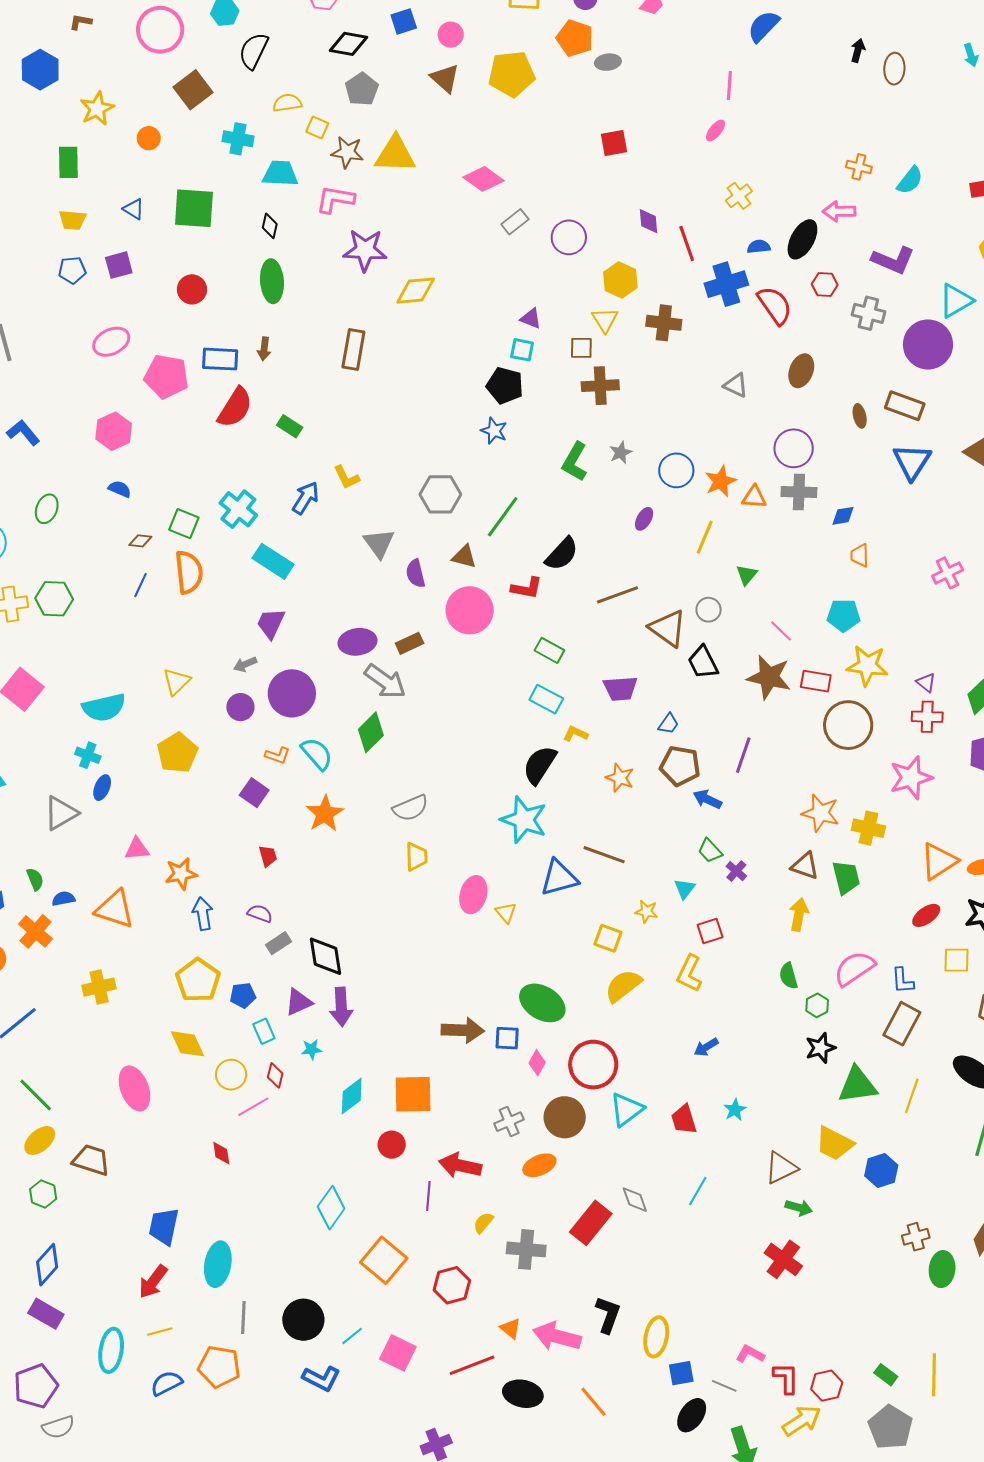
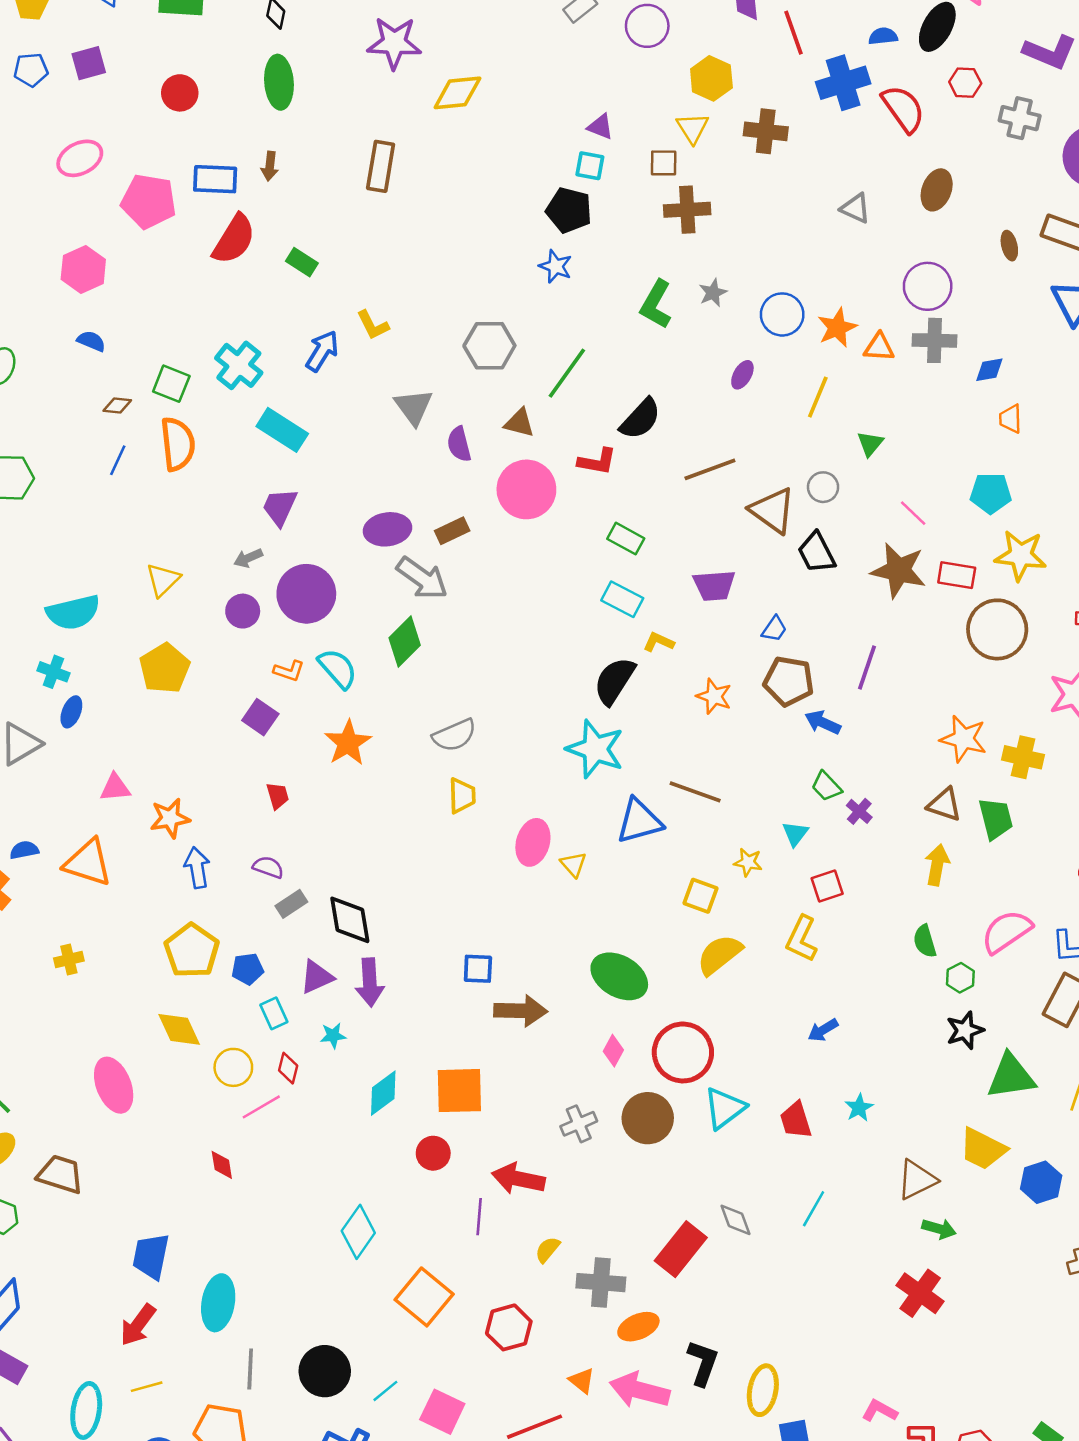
yellow cross: (99, 987) -> (69, 960), size x0.7
blue square: (507, 1038) -> (478, 969), moved
orange ellipse: (539, 1165) -> (638, 1327), moved

